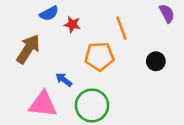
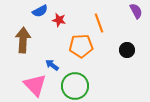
brown arrow: (28, 49) -> (23, 40), turned -30
pink triangle: (43, 104) -> (35, 85), turned 40

